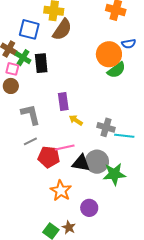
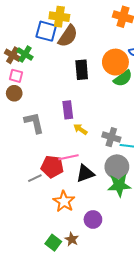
blue square: (29, 29) -> (46, 31), moved
green cross: (23, 58) -> (25, 54), moved
black rectangle: (41, 63) -> (82, 70), moved
gray line: (30, 141) -> (35, 178), moved
gray circle: (97, 162) -> (117, 167), moved
black triangle: (81, 163) -> (85, 173), turned -30

